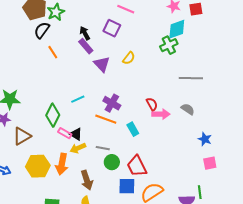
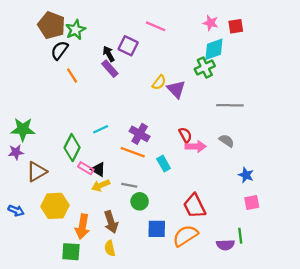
purple square: (112, 28) -> (128, 46), moved
purple triangle: (102, 64) -> (176, 89), moved
orange arrow: (62, 164) -> (82, 227), moved
red trapezoid: (137, 166) -> (194, 206), moved

